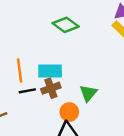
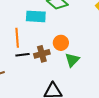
cyan rectangle: (50, 71) -> (36, 16), moved
orange circle: (69, 112) -> (61, 43), moved

